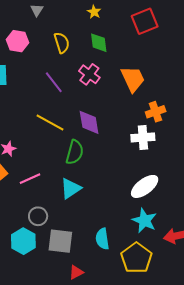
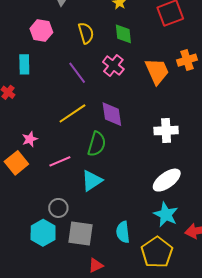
orange cross: (156, 112) -> (187, 60), moved
yellow line: (50, 122) -> (72, 113), turned -64
pink line: (30, 179) -> (60, 161), moved

